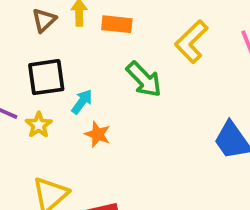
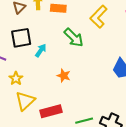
yellow star: (39, 125) -> (16, 78), moved
orange star: (98, 134) -> (64, 76), moved

